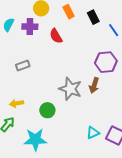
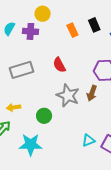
orange rectangle: (69, 12) -> (72, 30), moved
red semicircle: (56, 36) -> (59, 65), moved
gray rectangle: (23, 66) -> (22, 70), size x1.6

